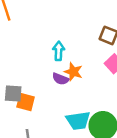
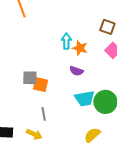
orange star: (73, 72) -> (80, 48), moved
purple semicircle: (61, 79) -> (76, 71), moved

